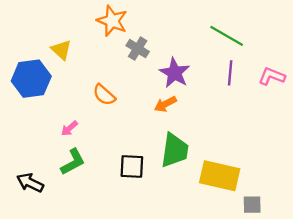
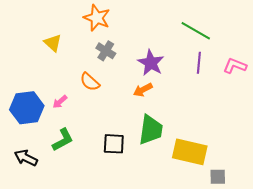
gray cross: (138, 49) -> (106, 51), moved
blue hexagon: (31, 79) -> (27, 108), moved
pink arrow: (69, 128) -> (60, 102), moved

